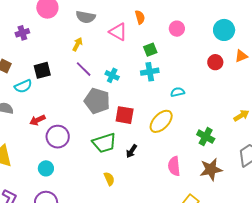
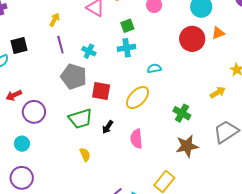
red circle: (215, 62) -> (192, 39), size x1.6
purple line: (84, 69) -> (60, 45), turned 30
pink semicircle: (174, 166) -> (136, 139), moved

